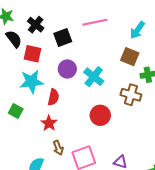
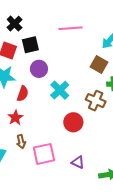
black square: (63, 38) -> (30, 45), moved
cyan cross: (94, 77) -> (60, 90), moved
red circle: (100, 115) -> (73, 122), moved

